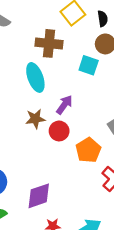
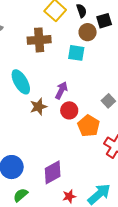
cyan ellipse: (35, 77) -> (21, 82), moved
red circle: (59, 131) -> (69, 110), moved

